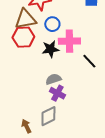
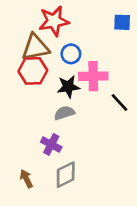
gray semicircle: (53, 79) -> (64, 113), moved
purple cross: (57, 93) -> (51, 144), moved
brown arrow: (26, 126) -> (26, 179), moved

